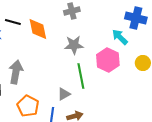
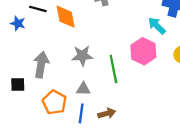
gray star: (74, 45) -> (82, 56), moved
gray triangle: (64, 94) -> (83, 89), moved, turned 32

